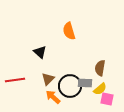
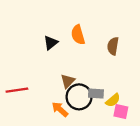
black triangle: (40, 52) -> (51, 43), moved, turned 40
brown semicircle: (100, 68) -> (113, 46), moved
brown triangle: (48, 79) -> (68, 81), moved

